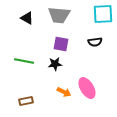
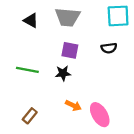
pink ellipse: (87, 88) -> (100, 115), moved
brown rectangle: (26, 101) -> (30, 116), turned -40

